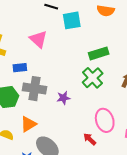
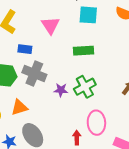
green rectangle: (99, 53) -> (83, 51), moved
green cross: (93, 78) -> (85, 87), moved
red arrow: (90, 139) -> (77, 138), turned 32

